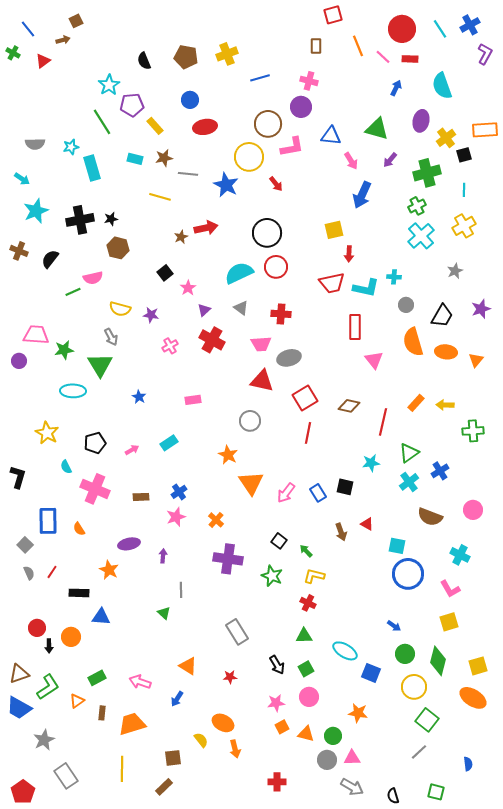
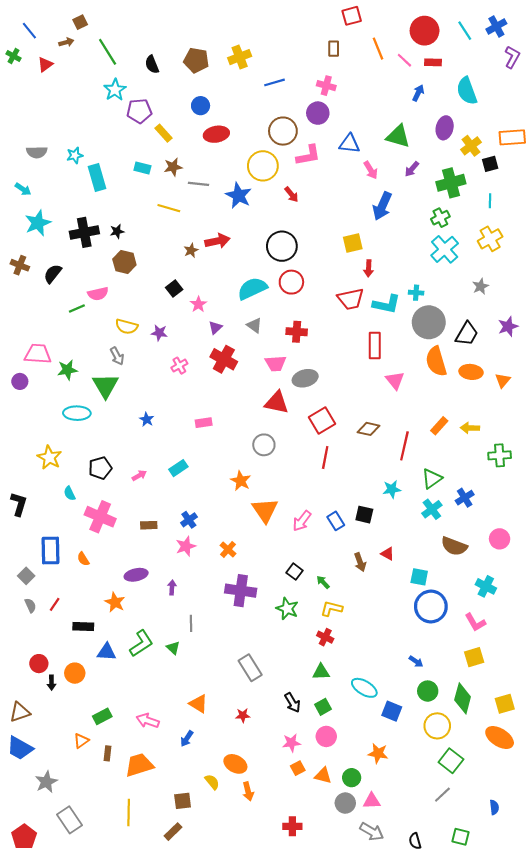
green line: (102, 122) -> (108, 52), moved
gray circle: (406, 305) -> (429, 322), size x2.0
green L-shape: (48, 687) -> (141, 643), moved

